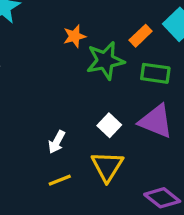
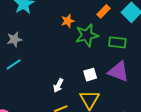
orange rectangle: (141, 36) -> (103, 11), moved
white square: (109, 125) -> (90, 75), turned 32

